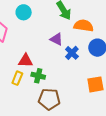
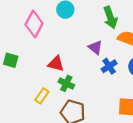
yellow rectangle: (17, 78) -> (42, 96), moved

